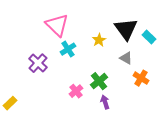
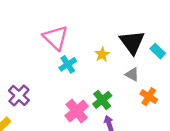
purple cross: (38, 63) -> (19, 95), moved
pink cross: (76, 91) -> (77, 111), size x1.5

